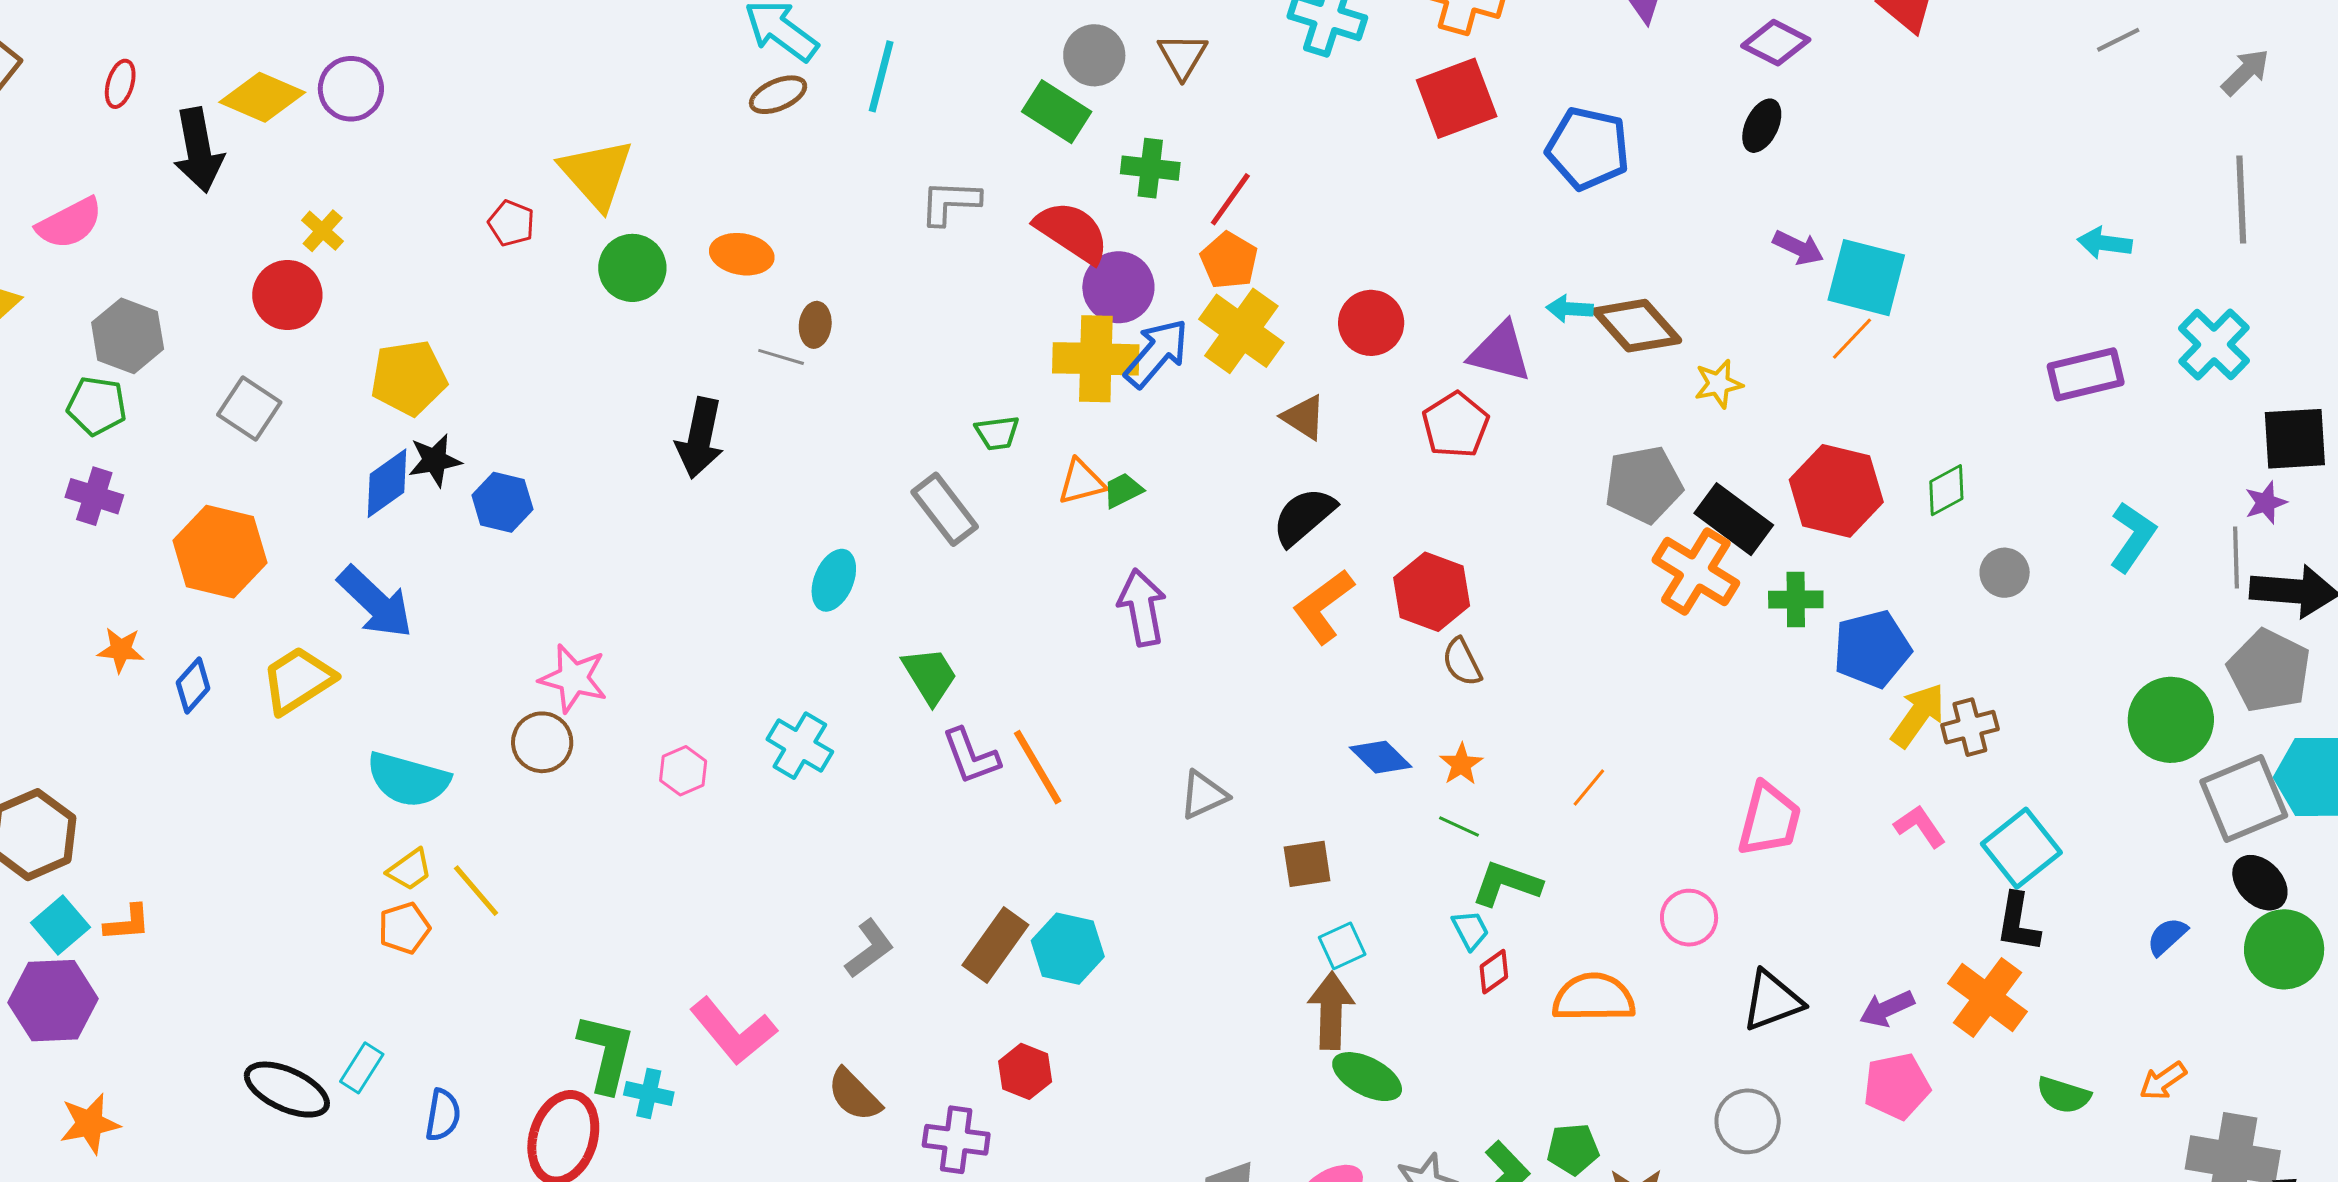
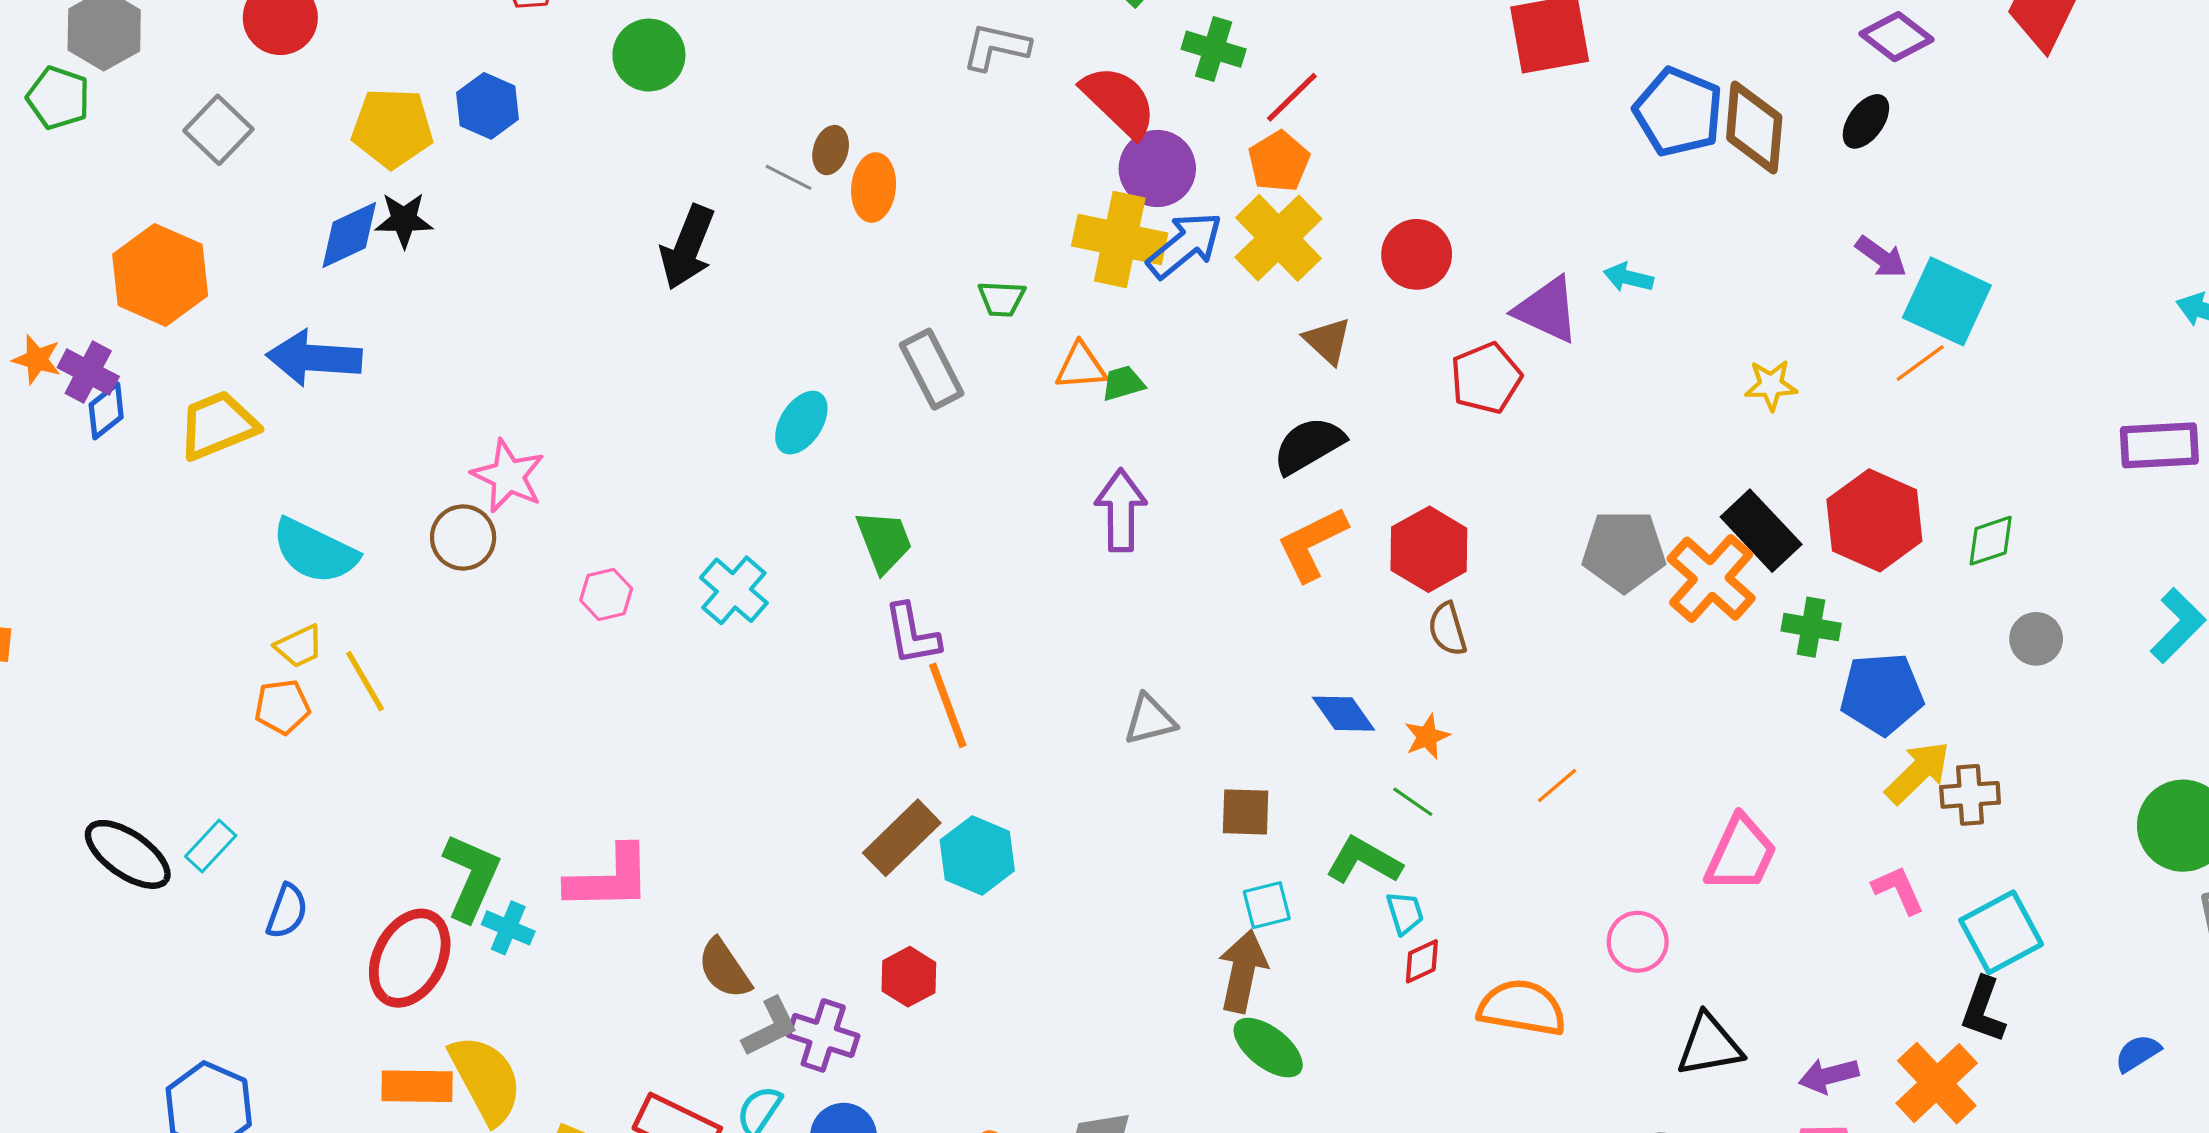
orange ellipse: (742, 254) -> (874, 187), moved, turned 76
brown diamond: (1637, 326) -> (1754, 128), moved, turned 36
gray pentagon: (1643, 485) -> (1624, 551), moved
purple cross: (94, 496) -> (88, 372), moved
blue hexagon: (502, 502) -> (488, 106), moved
blue arrow: (375, 602) -> (314, 358), turned 130
orange line: (1038, 767) -> (948, 705), moved
green L-shape: (1507, 884) -> (1364, 861), moved
gray L-shape: (869, 949) -> (770, 1027), moved
pink L-shape: (733, 1031) -> (609, 878), turned -62

